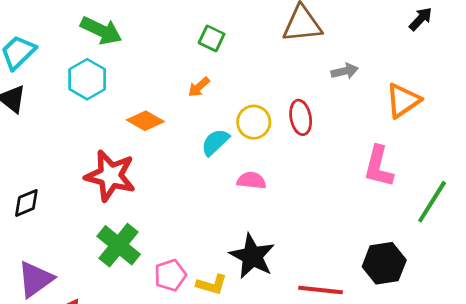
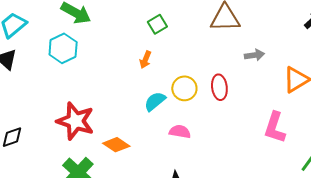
green square: (212, 38) -> (157, 24), turned 30
orange arrow: (199, 87) -> (145, 60), turned -30
orange diamond: (145, 121) -> (116, 145), moved

